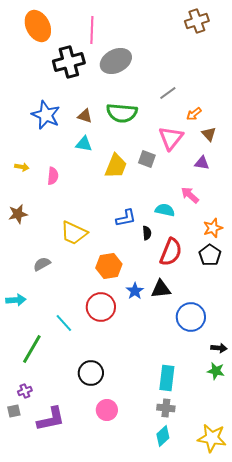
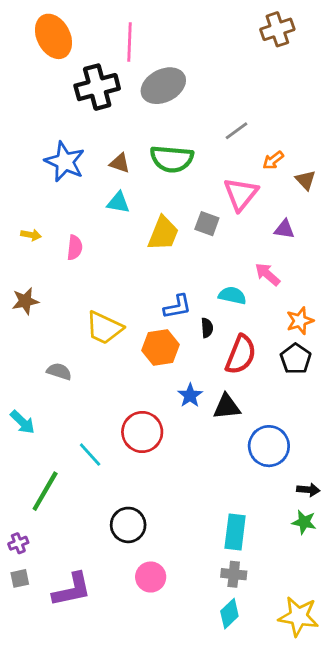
brown triangle: (209, 134) -> (306, 180), moved
gray semicircle: (42, 264) -> (59, 371), turned 48
orange hexagon: (109, 266) -> (161, 348), moved
blue star: (135, 291) -> (190, 395), moved
cyan arrow: (16, 300) -> (23, 422), turned 48
purple cross: (25, 391) -> (18, 543), moved

